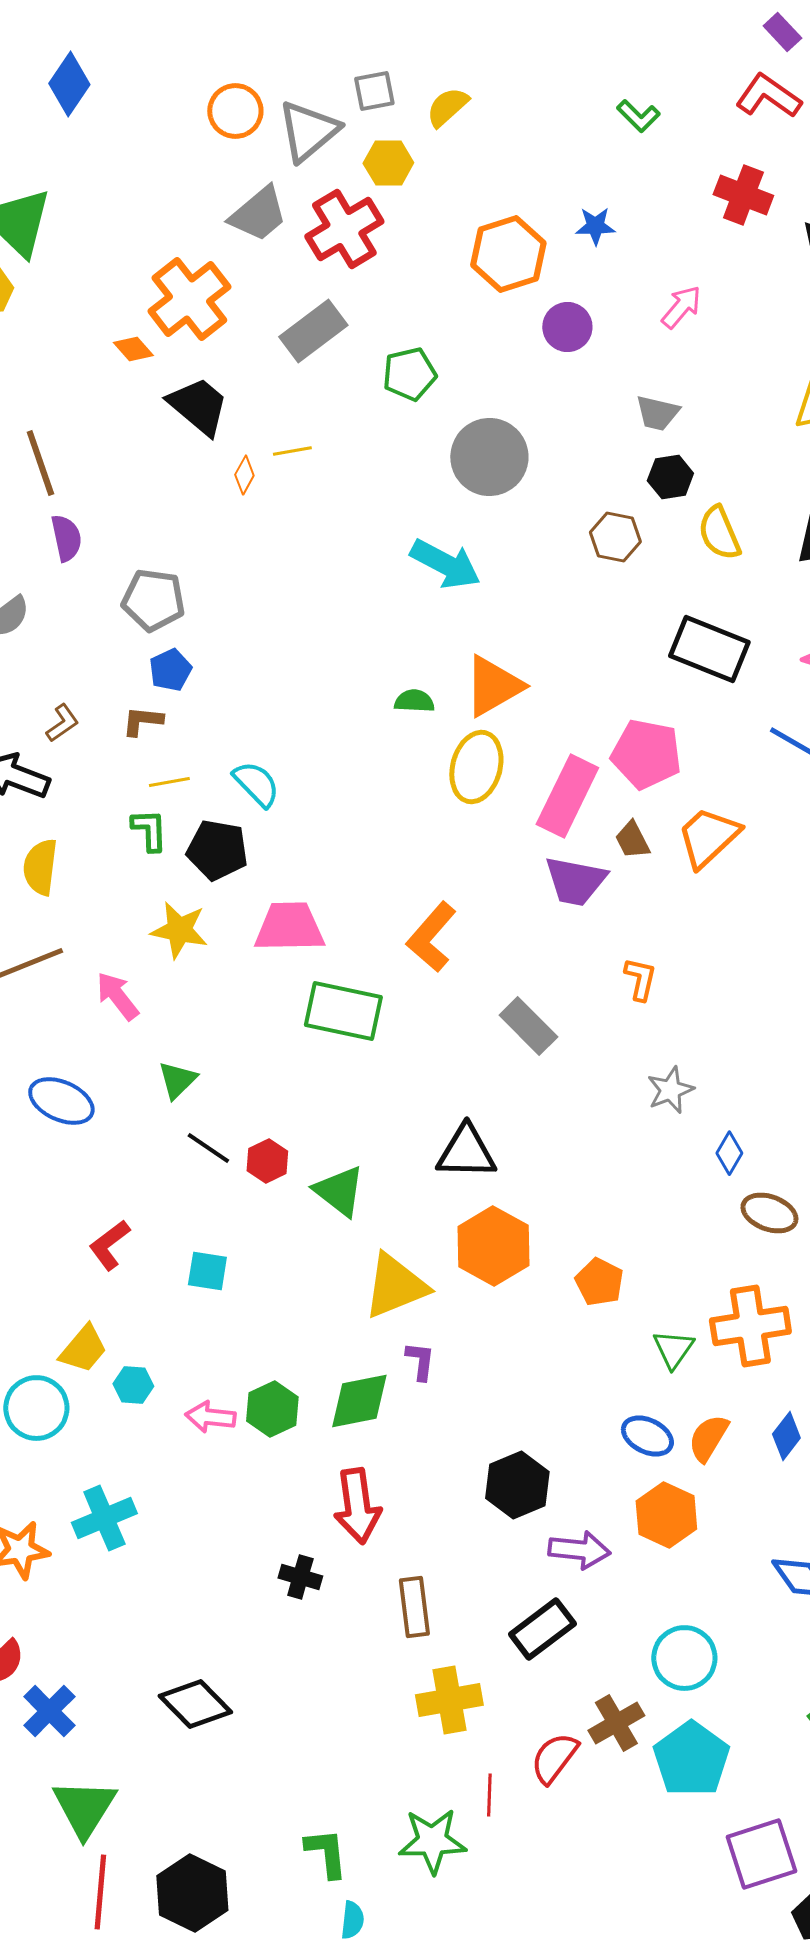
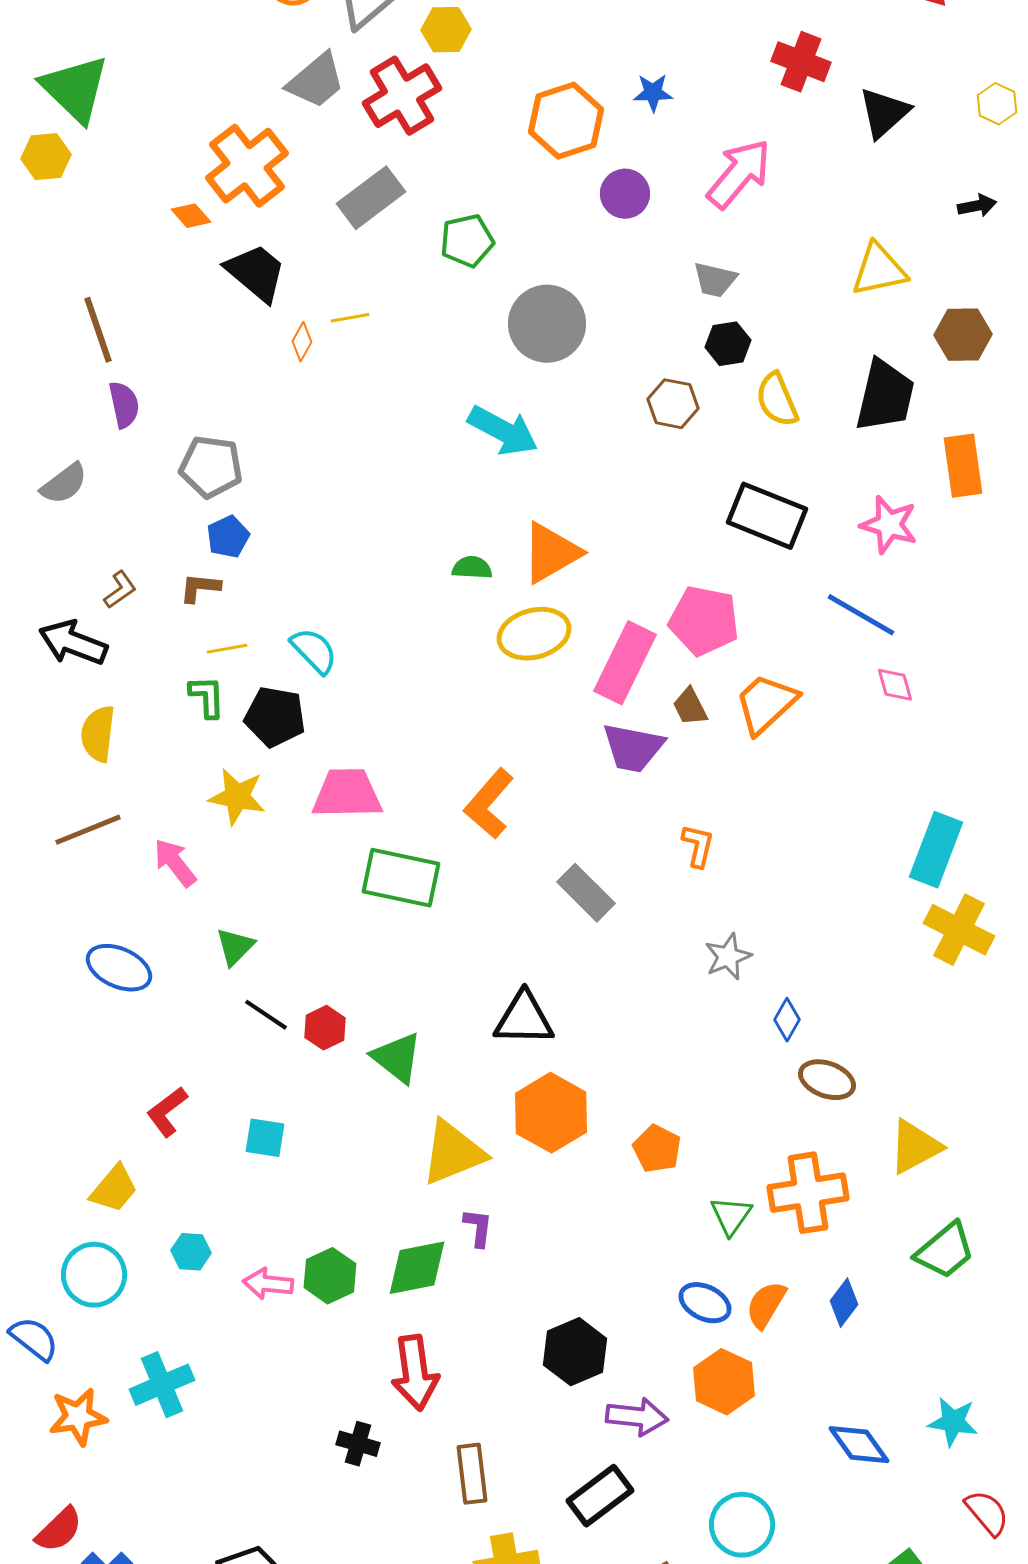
pink arrow: (681, 307) -> (739, 174), size x1.6
yellow ellipse: (476, 767) -> (534, 634), turned 60
yellow trapezoid: (83, 1349) -> (114, 1189), moved

